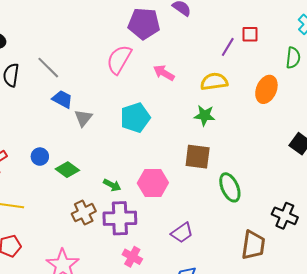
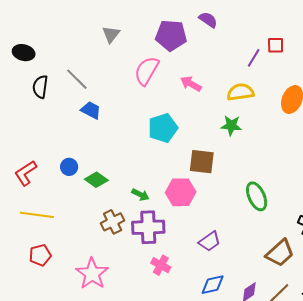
gray triangle: (83, 118) -> (111, 34), moved
brown square: (198, 157) -> (202, 162), moved
brown trapezoid: (253, 245) -> (280, 253), turned 40

